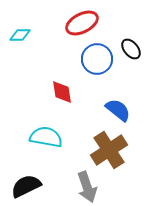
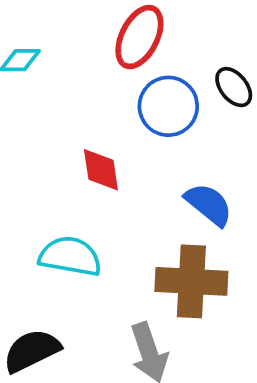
red ellipse: (82, 23) -> (139, 37), turned -36
brown cross: (109, 150) -> (191, 281), turned 36

